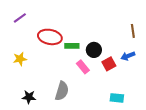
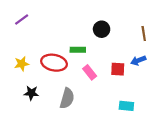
red ellipse: (50, 37) -> (54, 63), moved
black circle: (94, 50) -> (102, 29), moved
red square: (109, 64) -> (118, 69), turned 32
black star: (29, 97) -> (31, 93), moved

